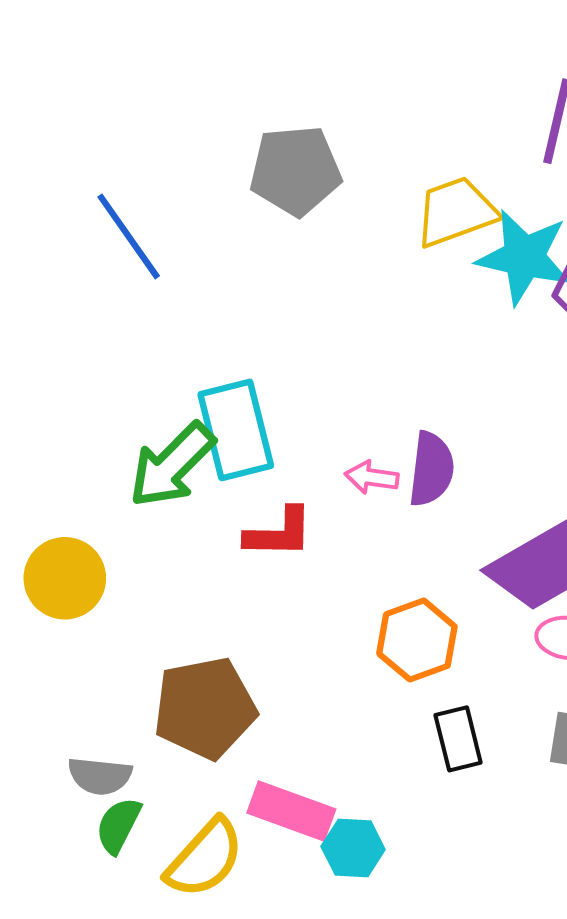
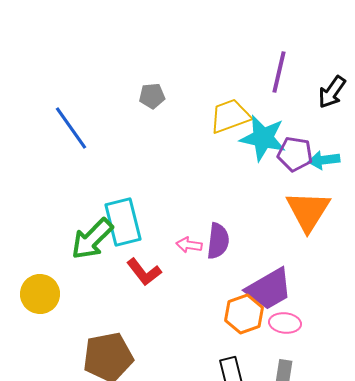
gray pentagon: (295, 171) -> (152, 96), size x0.6
red L-shape: (279, 533) -> (144, 272), turned 51
orange hexagon: (417, 640) -> (244, 314), moved

